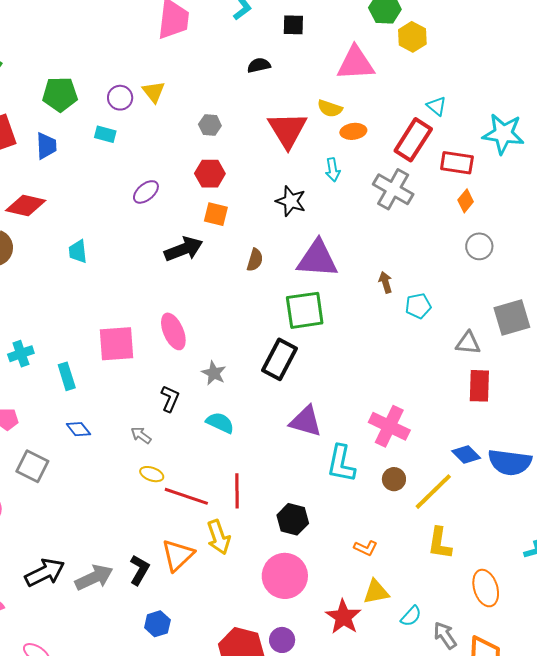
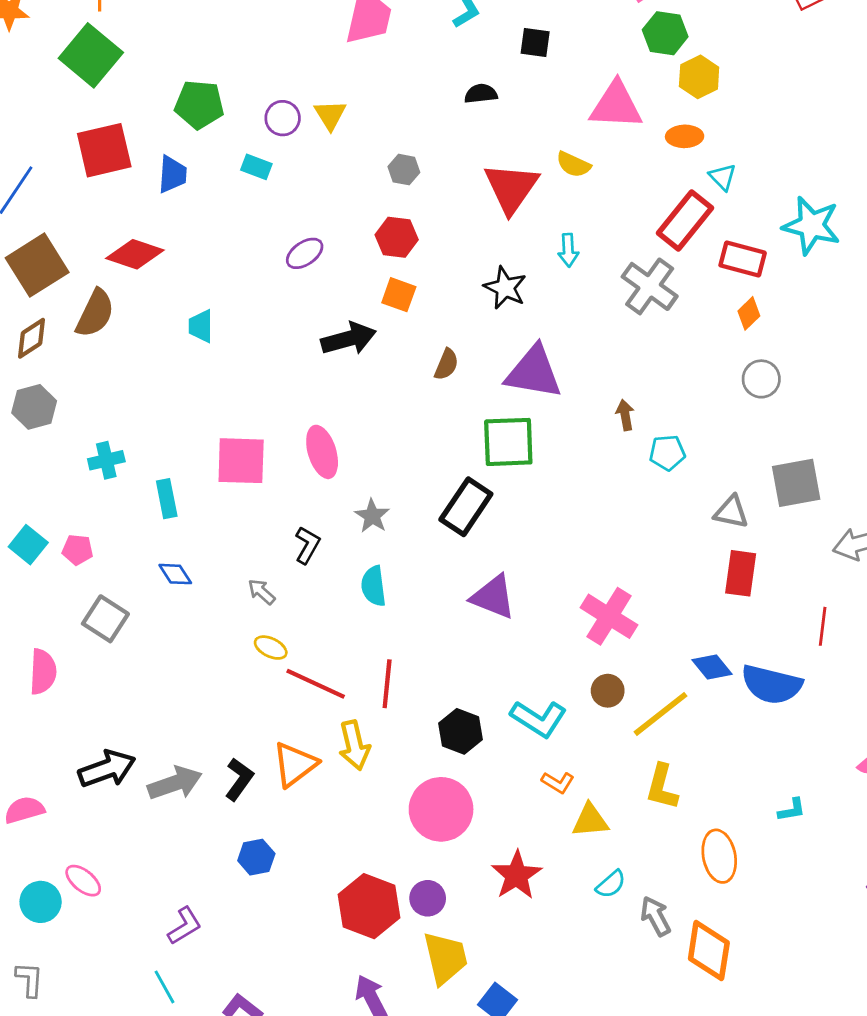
orange ellipse: (353, 131) -> (685, 136), moved
cyan semicircle: (220, 423) -> (374, 586), turned -128
cyan L-shape: (341, 464) -> (539, 719), moved, turned -75
yellow triangle: (376, 592) -> (590, 820), moved

